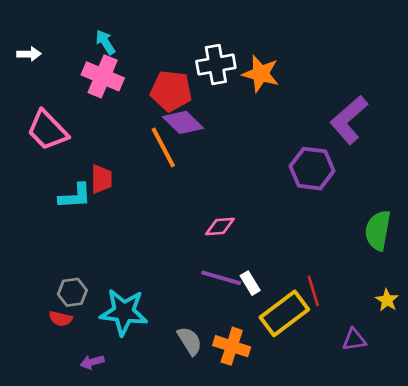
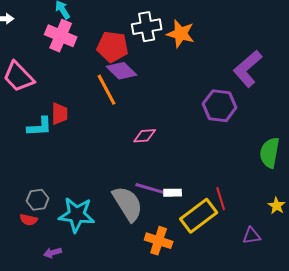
pink diamond: (220, 226) -> (145, 136), moved
white rectangle: (250, 283) -> (173, 193), turned -60
gray semicircle: (190, 341) -> (128, 204), moved, size x1.6

